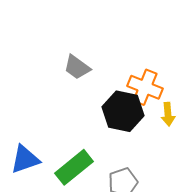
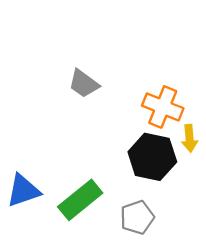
black hexagon: (123, 111) -> (152, 157), moved

